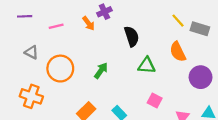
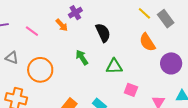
pink line: (56, 26) -> (32, 31), turned 56
gray rectangle: (200, 29) -> (166, 19), turned 42
green triangle: (147, 65) -> (114, 66), moved
green arrow: (101, 71) -> (82, 57), moved, turned -63

